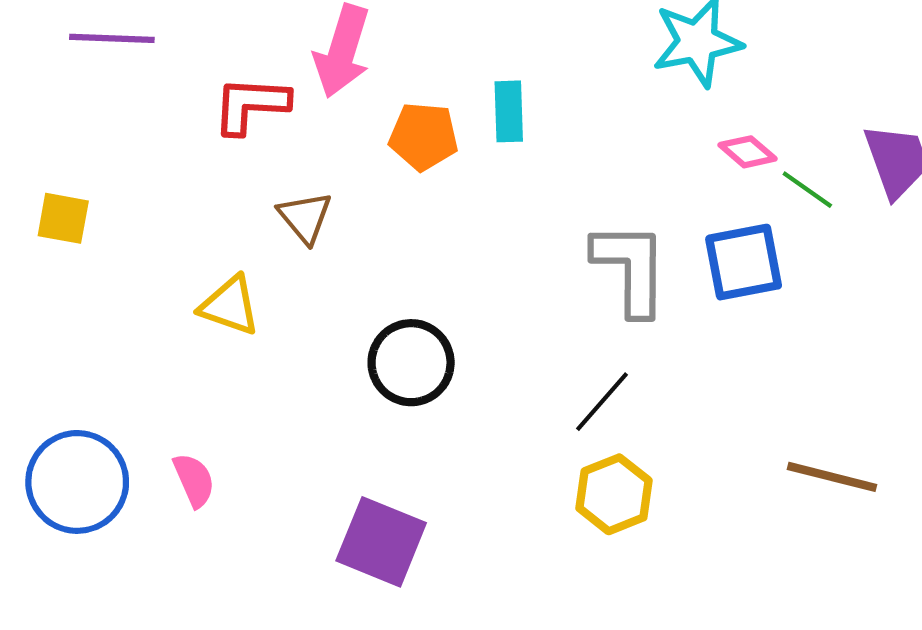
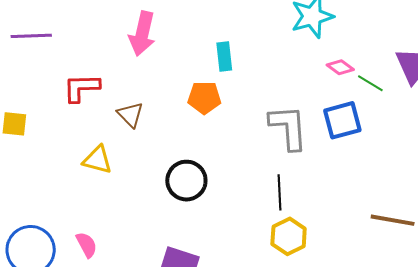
red L-shape: (251, 105) -> (81, 88), moved
orange pentagon: (424, 136) -> (204, 98), moved
black line: (602, 402) -> (279, 192), turned -40

